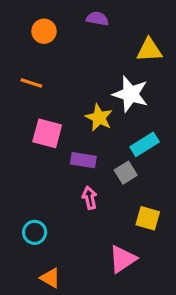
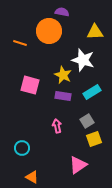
orange circle: (44, 31) -> (49, 31), moved, size x1.6
orange line: (31, 83) -> (20, 43), moved
purple rectangle: (83, 160) -> (63, 96), moved
gray square: (126, 173) -> (87, 121), moved
yellow square: (148, 218) -> (94, 139), turned -35

